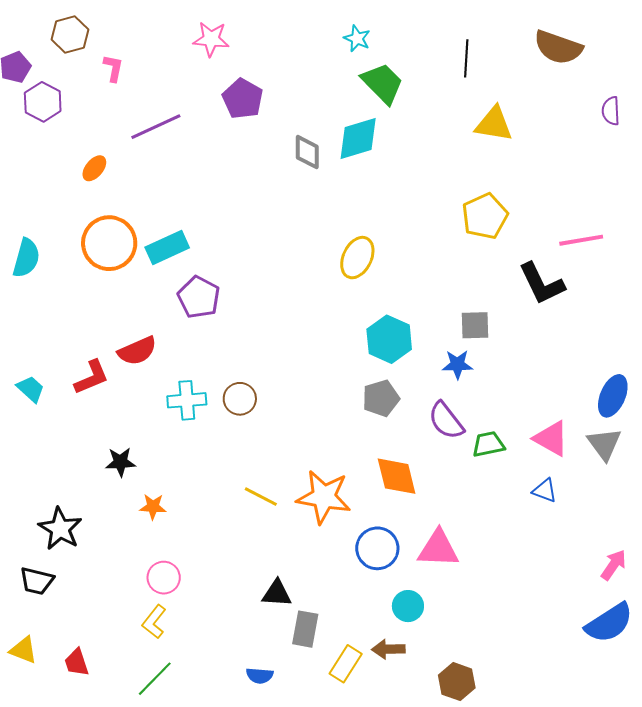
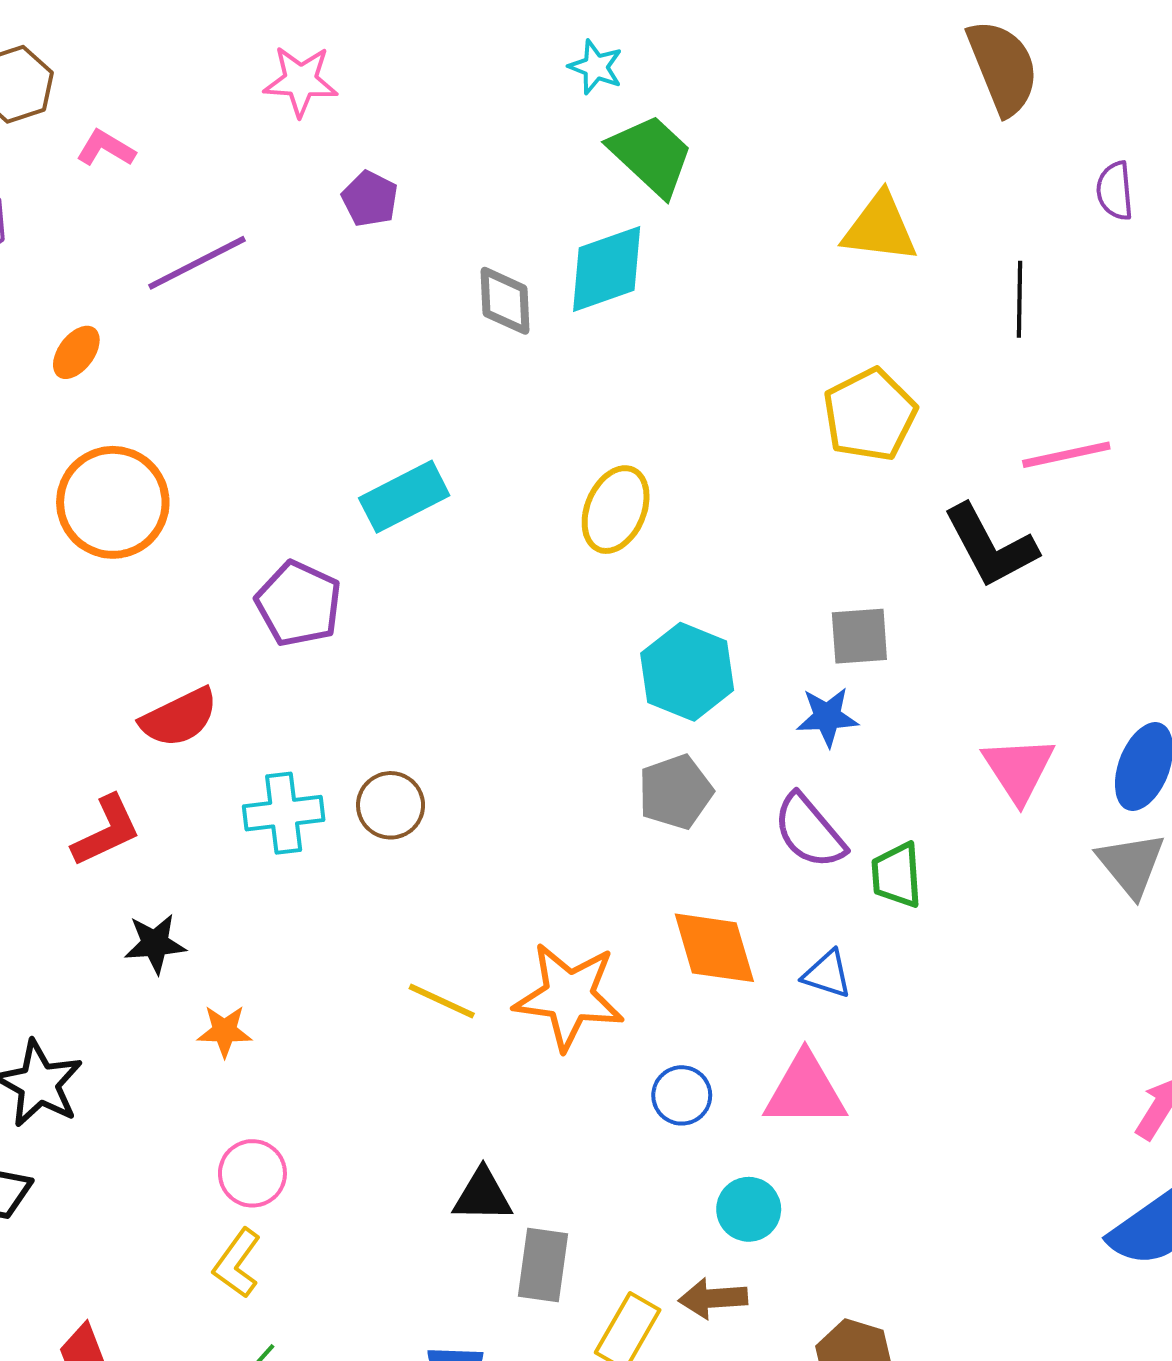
brown semicircle: (558, 47) -> (1003, 67), turned -129
black line: (466, 58) -> (1019, 299), moved
pink L-shape: (113, 68) -> (106, 148), turned -68
purple pentagon: (243, 99) -> (370, 199), size x0.7
cyan rectangle: (167, 248) -> (404, 497), moved
red L-shape: (92, 377) -> (106, 831), moved
pink triangle: (551, 439) -> (1019, 769), moved, turned 30
green trapezoid: (488, 444) -> (897, 875), turned -80
blue triangle: (545, 491) -> (827, 974), moved
blue circle: (377, 548) -> (682, 1095), size x0.7

